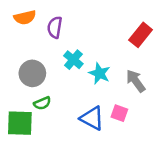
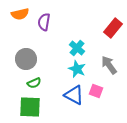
cyan cross: (73, 60) -> (77, 48), moved
cyan star: (100, 73) -> (77, 69), moved
green square: (20, 123) -> (30, 107), moved

